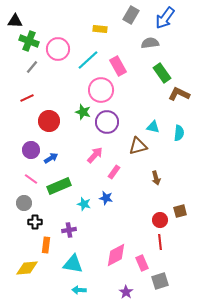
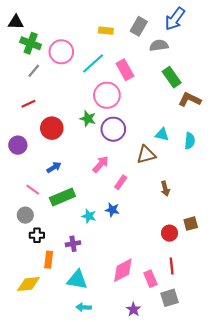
gray rectangle: (131, 15) -> (139, 26), moved
purple circle: (31, 150) -> (18, 145), moved
red line: (160, 242) -> (172, 266), moved

